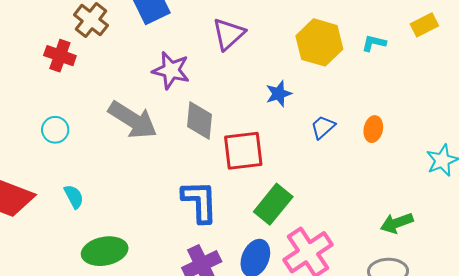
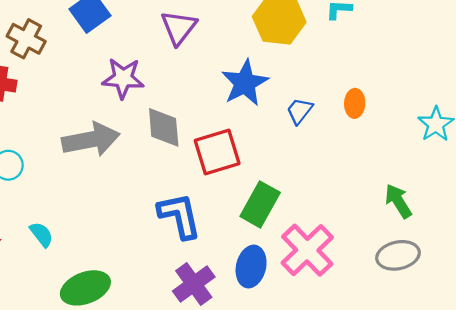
blue star: (279, 94) -> (245, 83), size x1.6
gray arrow: (133, 120) -> (91, 140), turned -33
green arrow: (397, 223) -> (398, 201), turned 88

